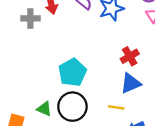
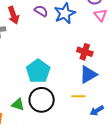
red cross: (130, 56) -> (85, 52), turned -35

